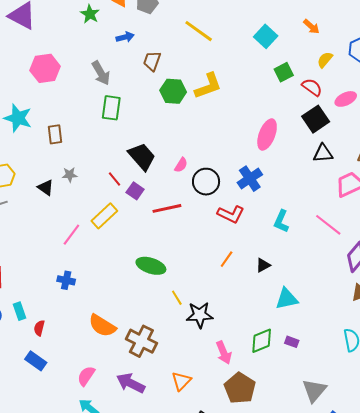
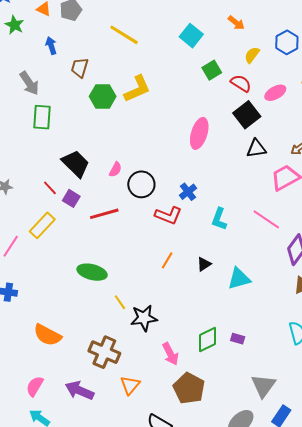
blue arrow: (125, 37) -> (51, 46), turned -90
blue cross: (250, 179) -> (188, 192), moved, size x0.7
cyan triangle: (287, 299) -> (239, 279), moved
brown cross: (141, 341) -> (104, 352), moved

